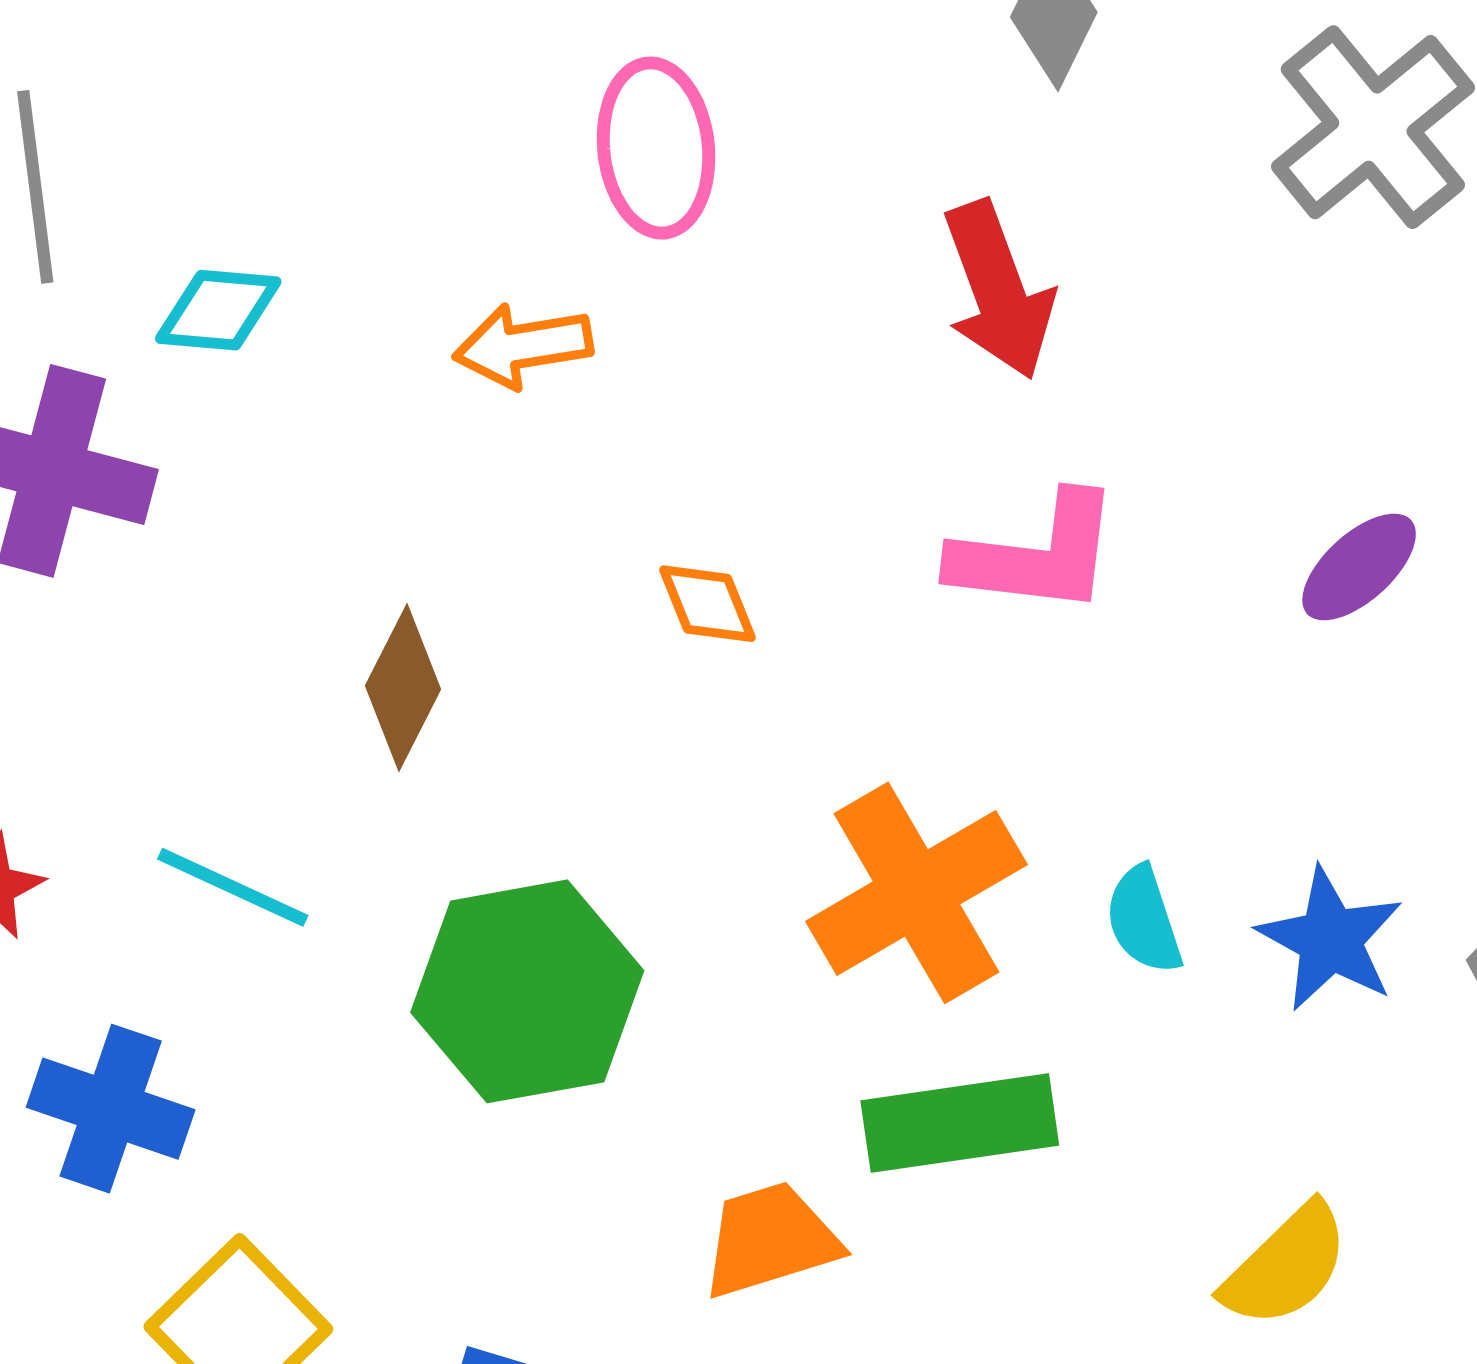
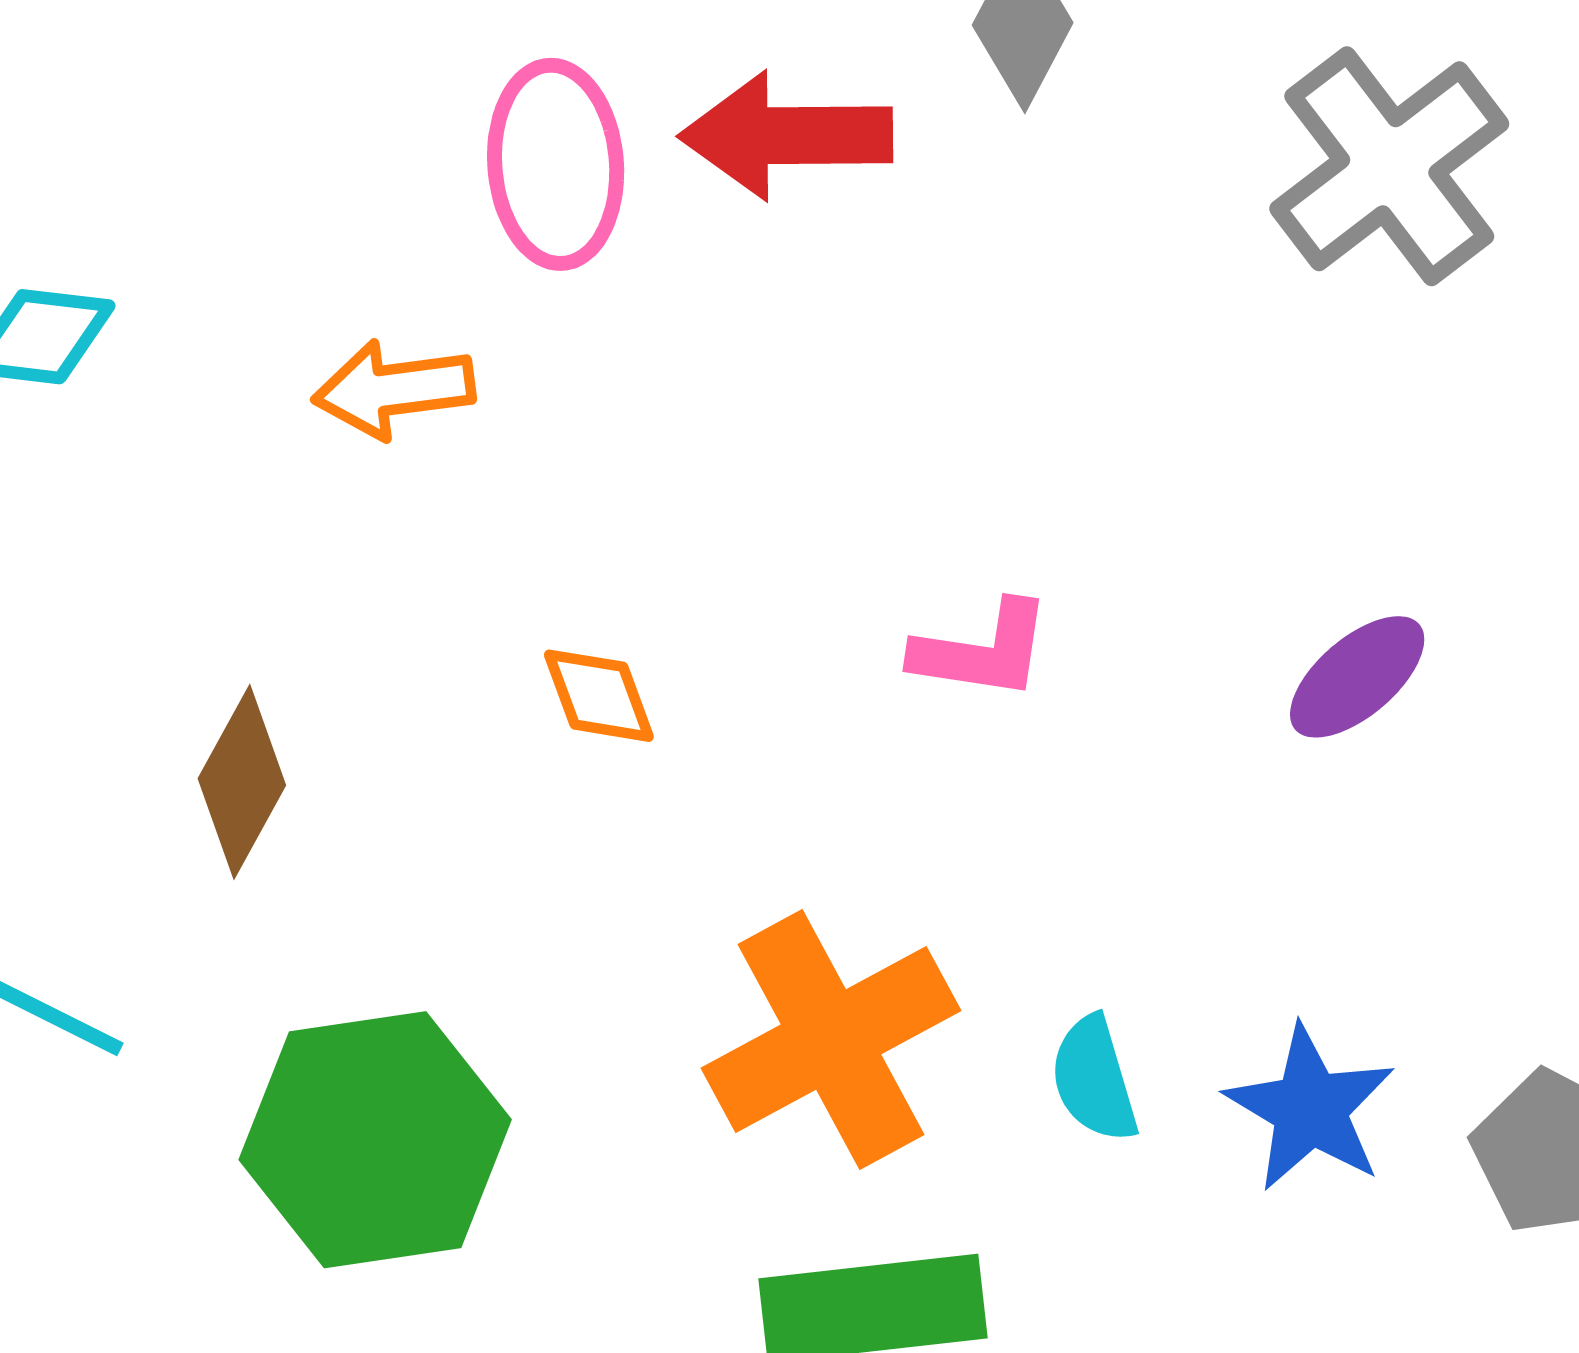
red arrow: (998, 290) -> (786, 136), moved, turned 108
pink L-shape: (1036, 555) -> (982, 651), size x0.7

